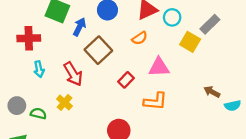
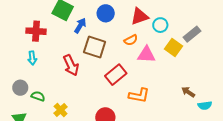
brown square: (98, 50) -> (95, 47), turned -35
pink triangle: (159, 67) -> (146, 55), moved
cyan arrow: (39, 69) -> (32, 58), moved
red rectangle: (126, 80) -> (116, 75), size x1.5
yellow cross: (64, 103) -> (61, 110), moved

